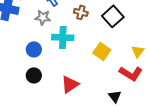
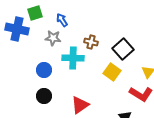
brown cross: (81, 12) -> (91, 42), moved
black square: (113, 16) -> (123, 49), moved

